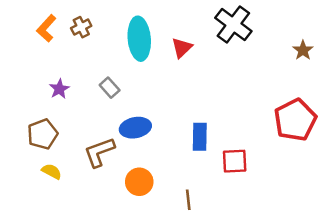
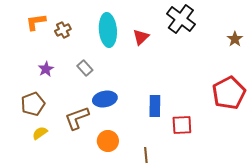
brown cross: (81, 27) -> (63, 30), moved
orange L-shape: (46, 28) -> (36, 22), turned 40
yellow semicircle: (52, 171) -> (40, 133), turned -63

